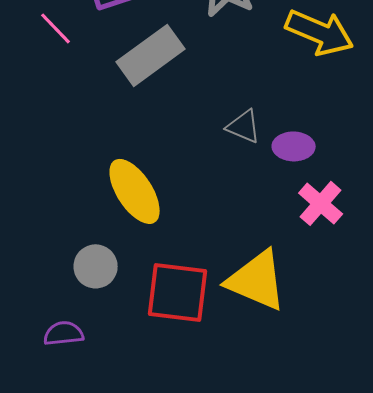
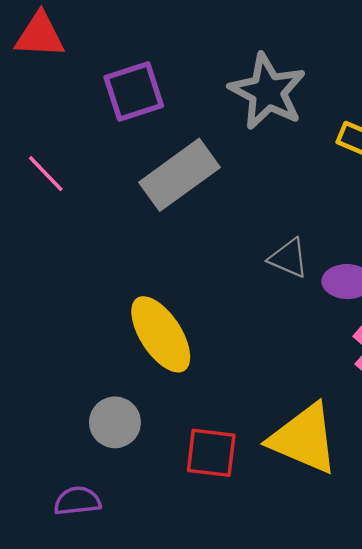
pink line: (56, 28) -> (46, 174), moved
red square: (178, 292) -> (211, 453), size x0.7

